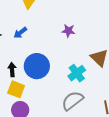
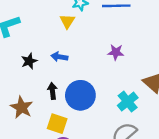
blue arrow: (20, 33) -> (59, 57), turned 48
black arrow: (12, 70) -> (52, 91), moved

